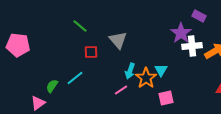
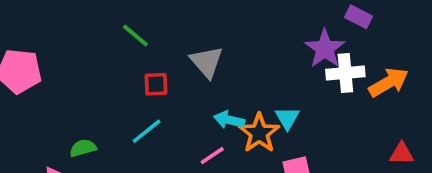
cyan arrow: (130, 71) -> (229, 120), turned 84
cyan line: (75, 78) -> (147, 131), moved
green semicircle: (52, 86) -> (83, 148), turned 40

